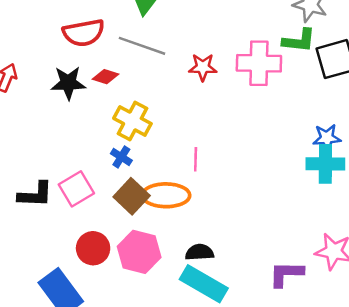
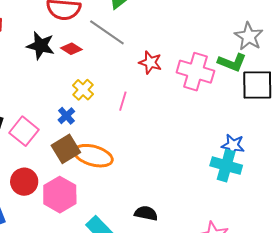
yellow cross: (132, 121) -> (83, 90), size x0.7
pink line: (196, 159) -> (123, 101), moved
pink square: (76, 189) -> (24, 131), turned -36
black semicircle: (199, 252) -> (146, 213), moved

